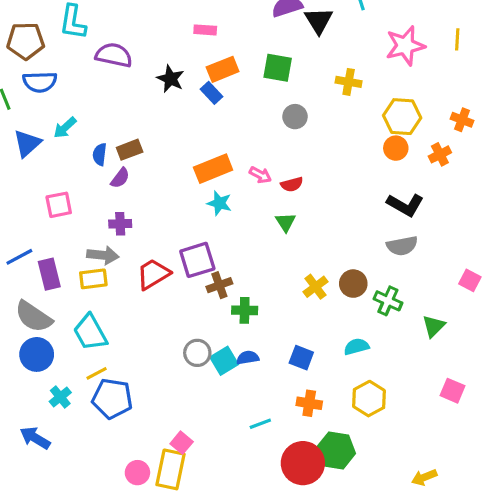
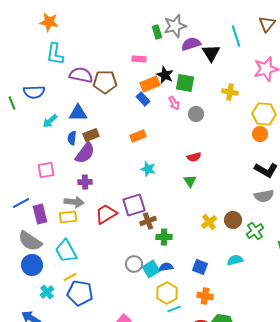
brown pentagon: (26, 41) -> (105, 82), moved
black star: (171, 79) -> (165, 75), moved
blue triangle: (27, 143) -> (78, 113), moved, turned 42
orange rectangle: (213, 169) -> (138, 136), moved, size x0.7
pink arrow: (260, 175) -> (174, 103), moved, turned 32
purple semicircle: (120, 178) -> (85, 153), size x1.6
green cross: (388, 301) -> (255, 231), turned 30
yellow hexagon: (369, 399) -> (167, 293), moved

